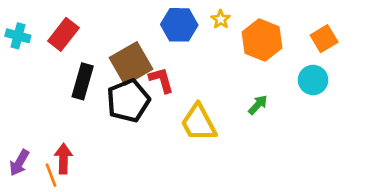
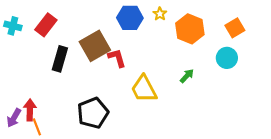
black pentagon: (128, 101) -> (93, 113), moved
red arrow: (63, 159) -> (30, 110), moved

